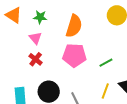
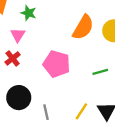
orange semicircle: (74, 26) -> (83, 27), moved
green line: (106, 63) -> (100, 72), moved

